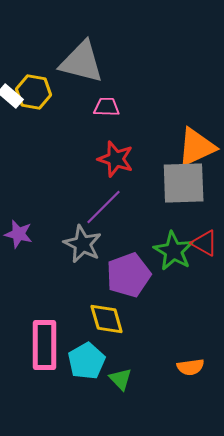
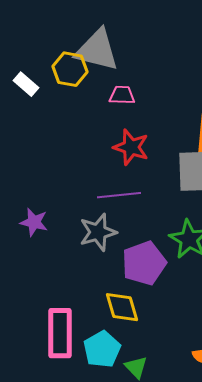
yellow hexagon: (34, 92) -> (70, 69), moved
purple line: (104, 207) -> (119, 195), turned 39
gray star: (83, 244) -> (98, 232), turned 30

